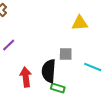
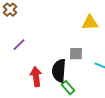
green rectangle: (58, 88) -> (68, 88), turned 32

